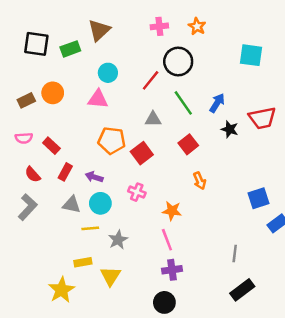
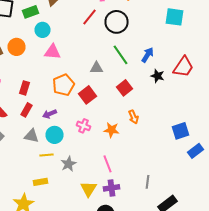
cyan circle: (108, 73) -> (42, 30), moved
red line: (151, 80) -> (90, 17), moved
red trapezoid: (262, 118) -> (184, 67), turned -45
orange pentagon: (112, 141) -> (64, 85), turned -30
red rectangle: (51, 146) -> (24, 88), moved, turned 64
purple arrow: (94, 177) -> (50, 114), turned -40
orange star: (172, 211) -> (112, 130), moved
gray line: (235, 254) -> (148, 182), moved
yellow triangle: (110, 276) -> (88, 189), moved

